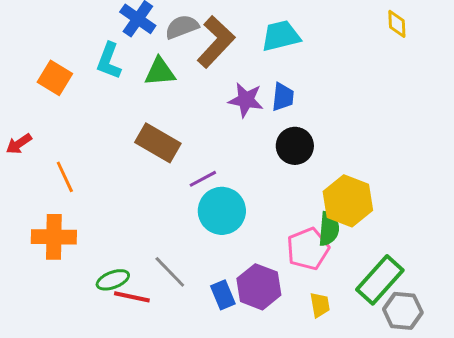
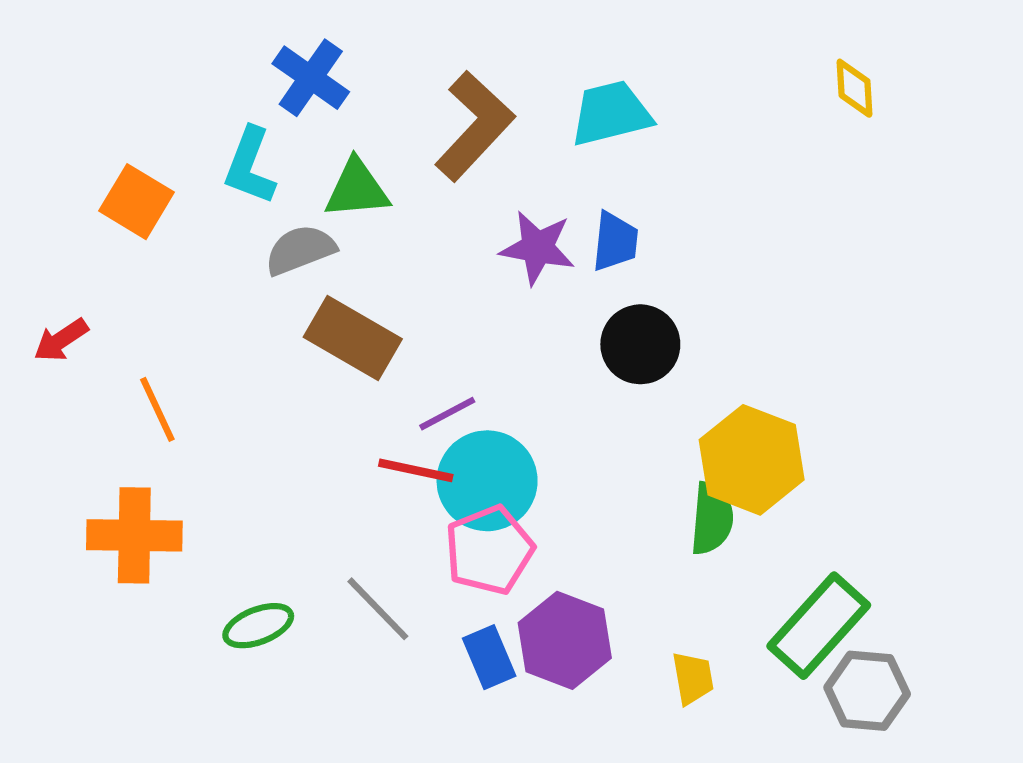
gray semicircle: (182, 27) -> (300, 250), moved
pink pentagon: (308, 249) -> (489, 550), moved
red line: (132, 297) -> (416, 470), moved

